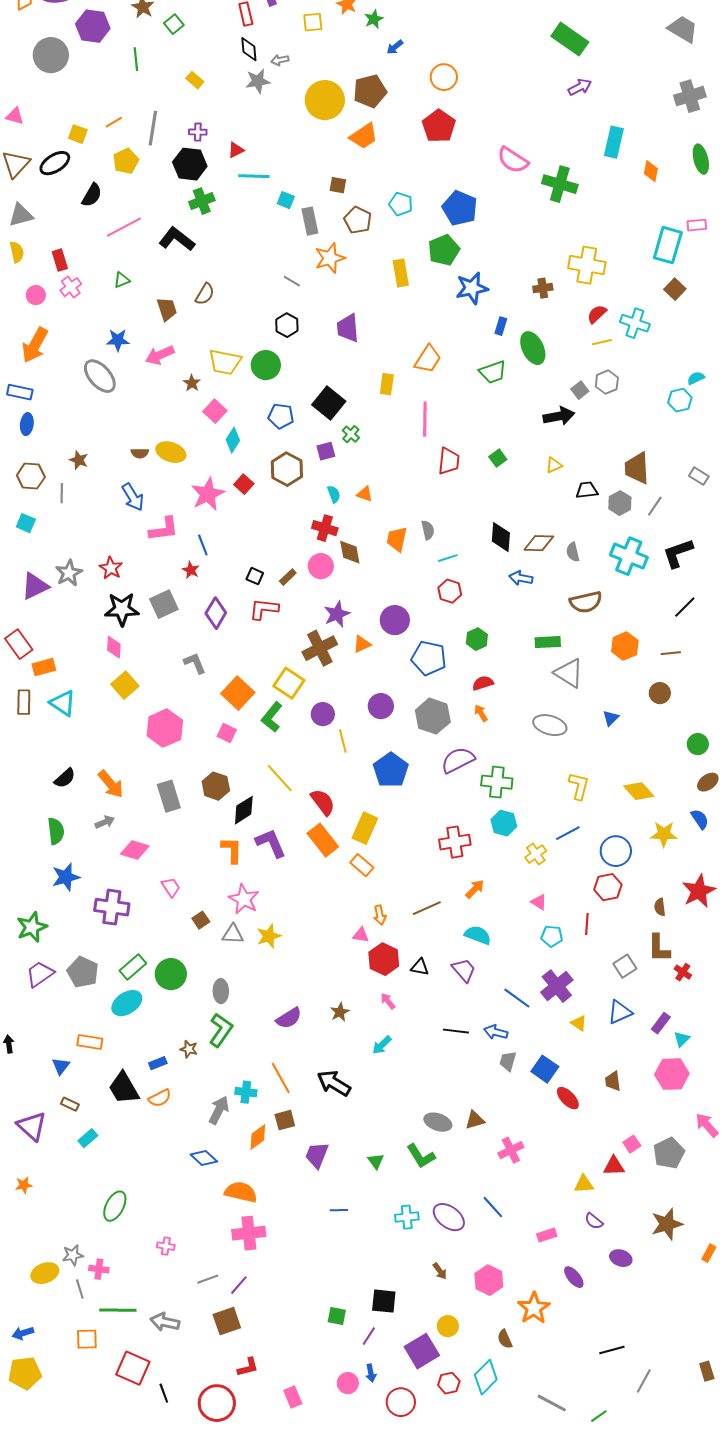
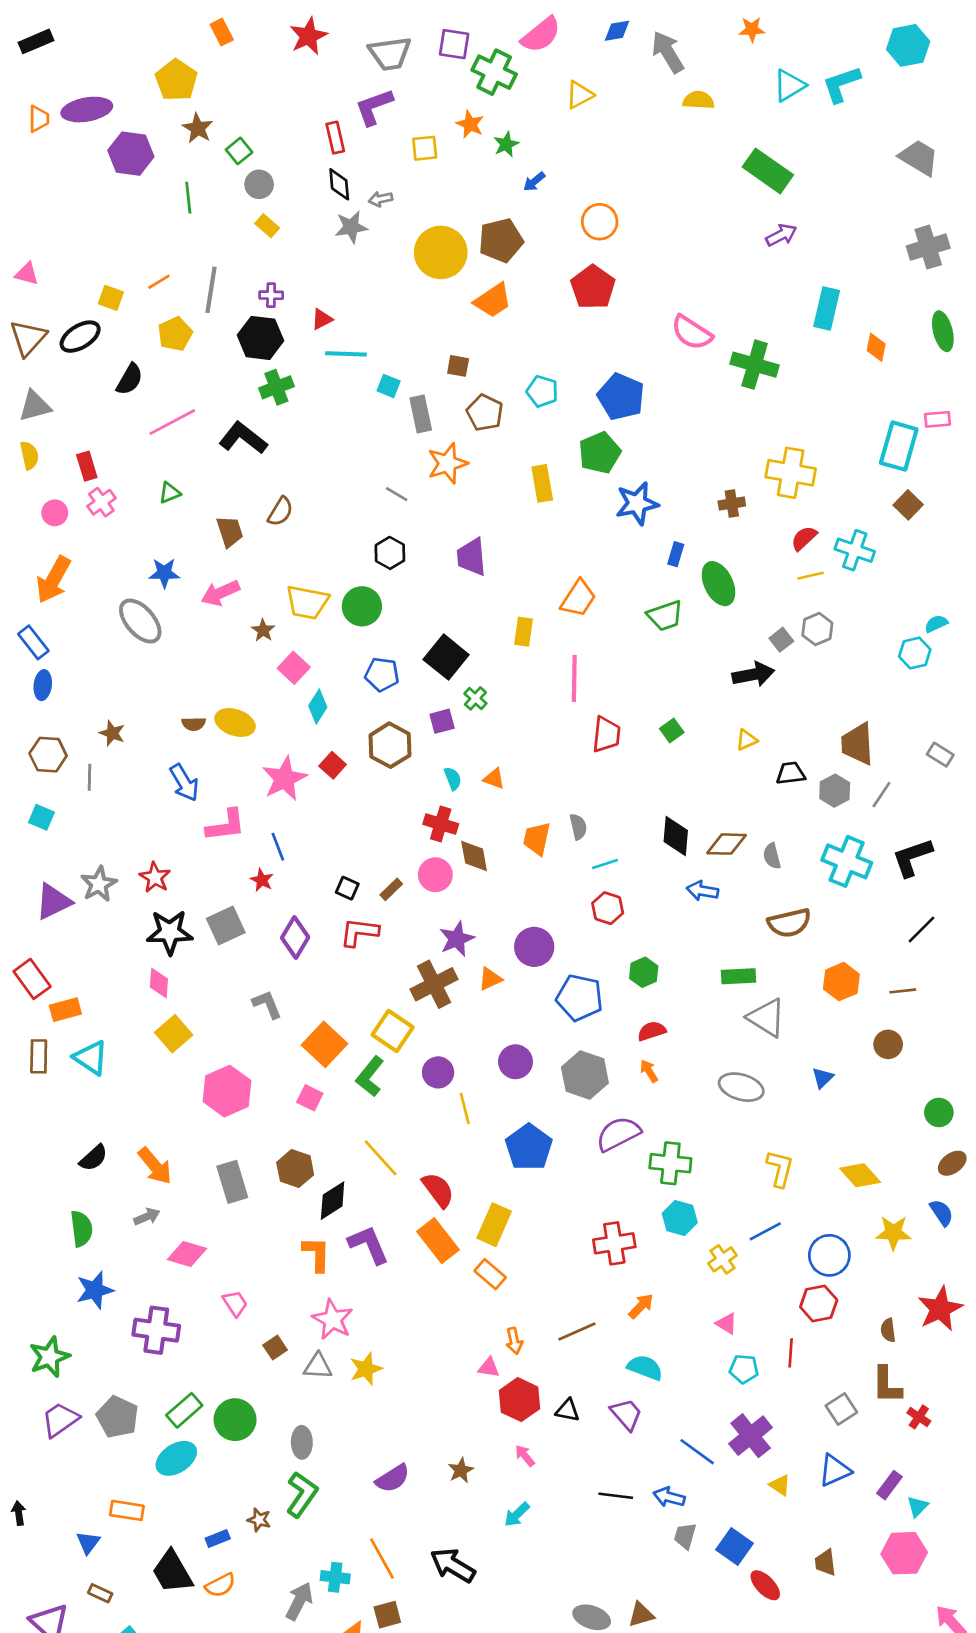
gray circle: (51, 55) -> (259, 184), moved, size x0.6
blue rectangle: (20, 392) -> (33, 642), turned 40

